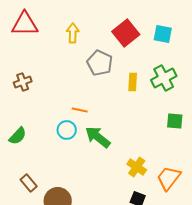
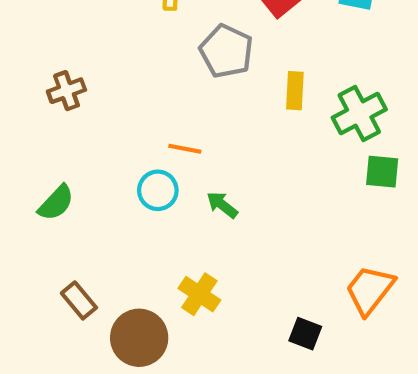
green cross: (164, 78) -> (359, 113), moved
green arrow: (98, 137) -> (222, 205), size x0.6
yellow cross: (137, 167) -> (199, 294), moved

